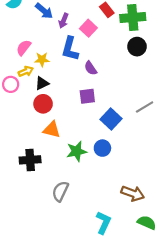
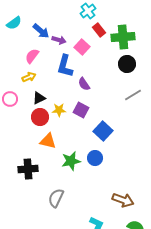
purple arrow: (64, 21) -> (59, 40), turned -96
pink semicircle: (24, 48) -> (32, 56), moved
yellow star: (42, 60) -> (59, 110), moved
yellow arrow: (26, 71) -> (29, 77), moved
purple square: (87, 96) -> (81, 110), turned 35
gray line: (145, 107) -> (133, 95), moved

